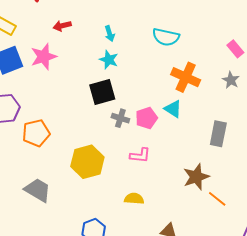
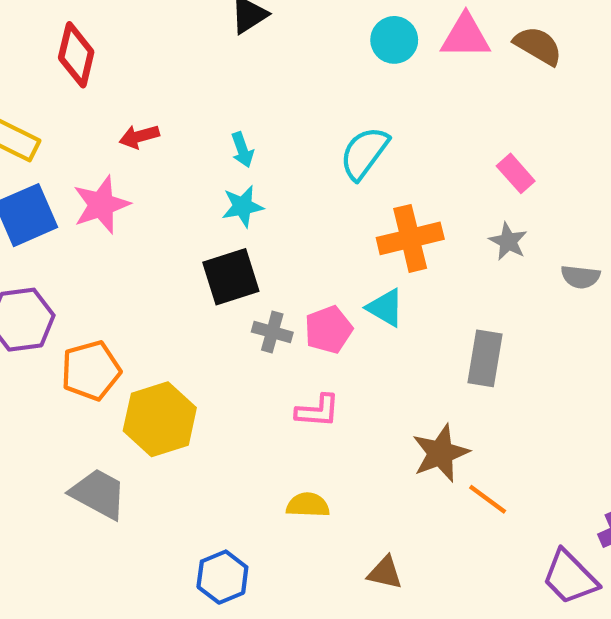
cyan semicircle: (166, 37) -> (364, 153), turned 116
cyan star: (109, 60) -> (243, 206), turned -30
orange cross: (186, 77) -> (410, 238), turned -36
yellow hexagon: (87, 162) -> (160, 419), moved

